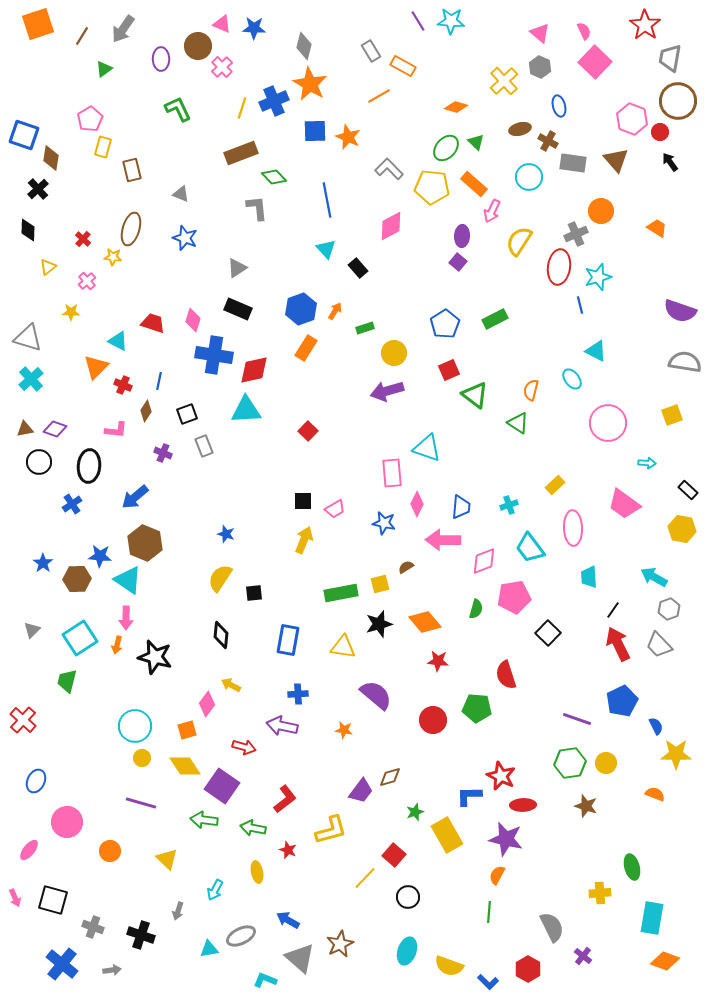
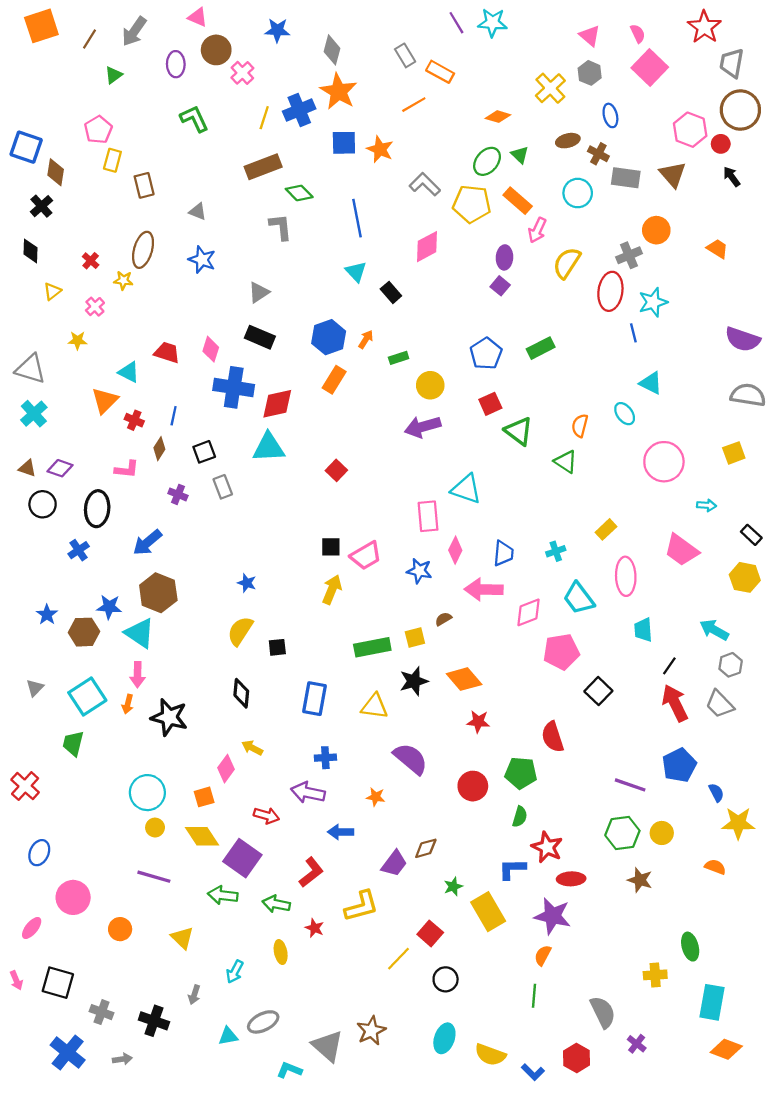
pink triangle: (222, 24) -> (198, 17), moved
brown triangle: (25, 429) -> (27, 468), turned 30
pink trapezoid: (335, 509) -> (366, 556), size x1.4
green semicircle: (476, 609) -> (520, 817), moved
blue arrow: (288, 920) -> (341, 832), moved, turned -30

